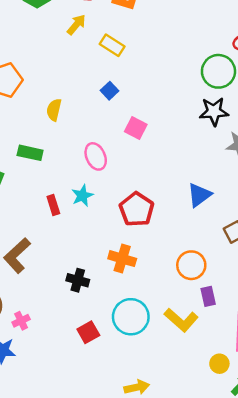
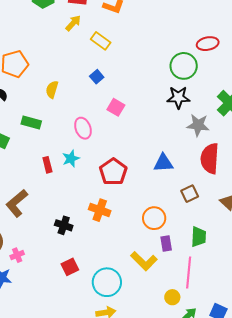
blue triangle: (199, 195) -> (163, 163), turned 30
cyan circle: (131, 317) -> (107, 282), moved

